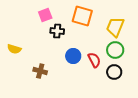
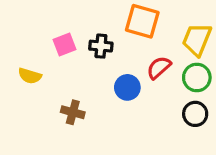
pink square: (45, 15) -> (65, 44), moved
red semicircle: (94, 60) -> (159, 68), moved, turned -105

